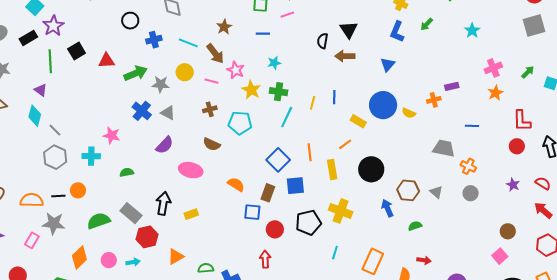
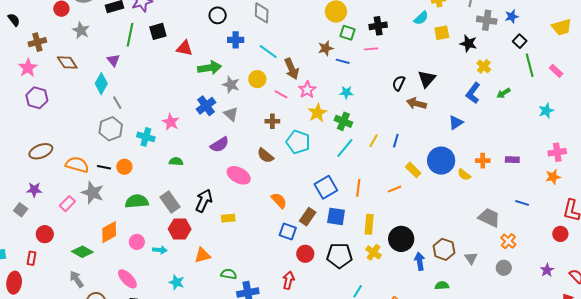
brown star: (224, 27) -> (326, 48), moved
orange cross: (434, 100) -> (483, 161), moved
yellow rectangle: (332, 169) -> (369, 224), moved
black circle: (371, 169) -> (401, 239), moved
yellow cross: (341, 211) -> (373, 252), size x0.7

